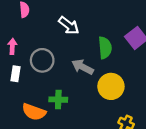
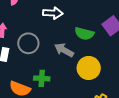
white arrow: (69, 25) -> (53, 13), turned -36
green semicircle: (105, 48) -> (84, 34), turned 108

